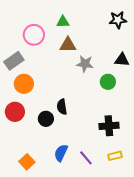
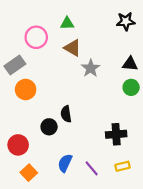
brown triangle: (68, 45) -> (72, 48), turned 30
gray star: (85, 64) -> (91, 68), turned 30
green circle: (108, 82) -> (131, 87), moved
red circle: (15, 112) -> (18, 145), moved

